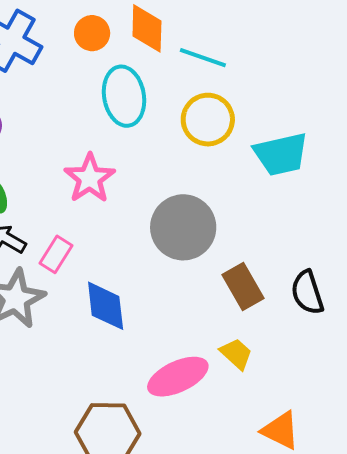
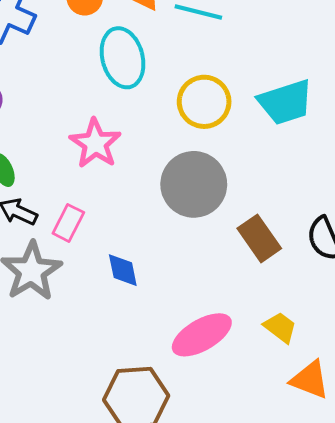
yellow circle: (208, 120) -> (204, 102), moved
blue diamond: (106, 306) -> (123, 270), size x0.7
yellow trapezoid: (236, 354) -> (280, 327), moved

